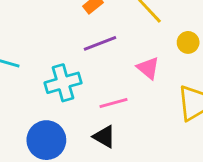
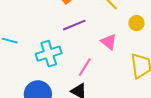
pink line: (114, 103) -> (85, 67), turned -42

